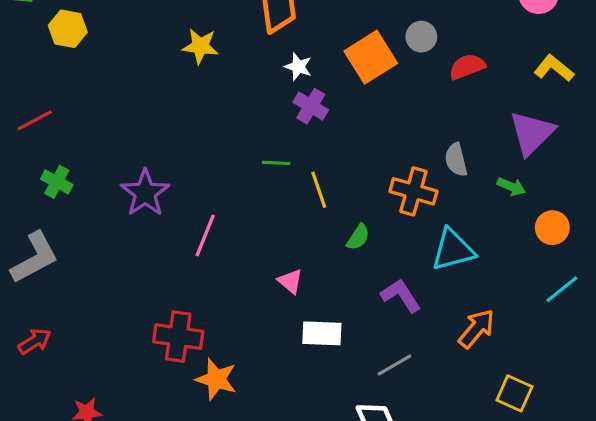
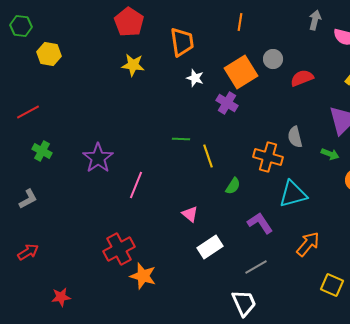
purple cross: (311, 106) -> (227, 103), moved
gray L-shape: (35, 258) -> (28, 199), size x0.6
white rectangle: (322, 333) -> (210, 247), turned -35
red cross: (178, 337) -> (119, 249), turned -36

